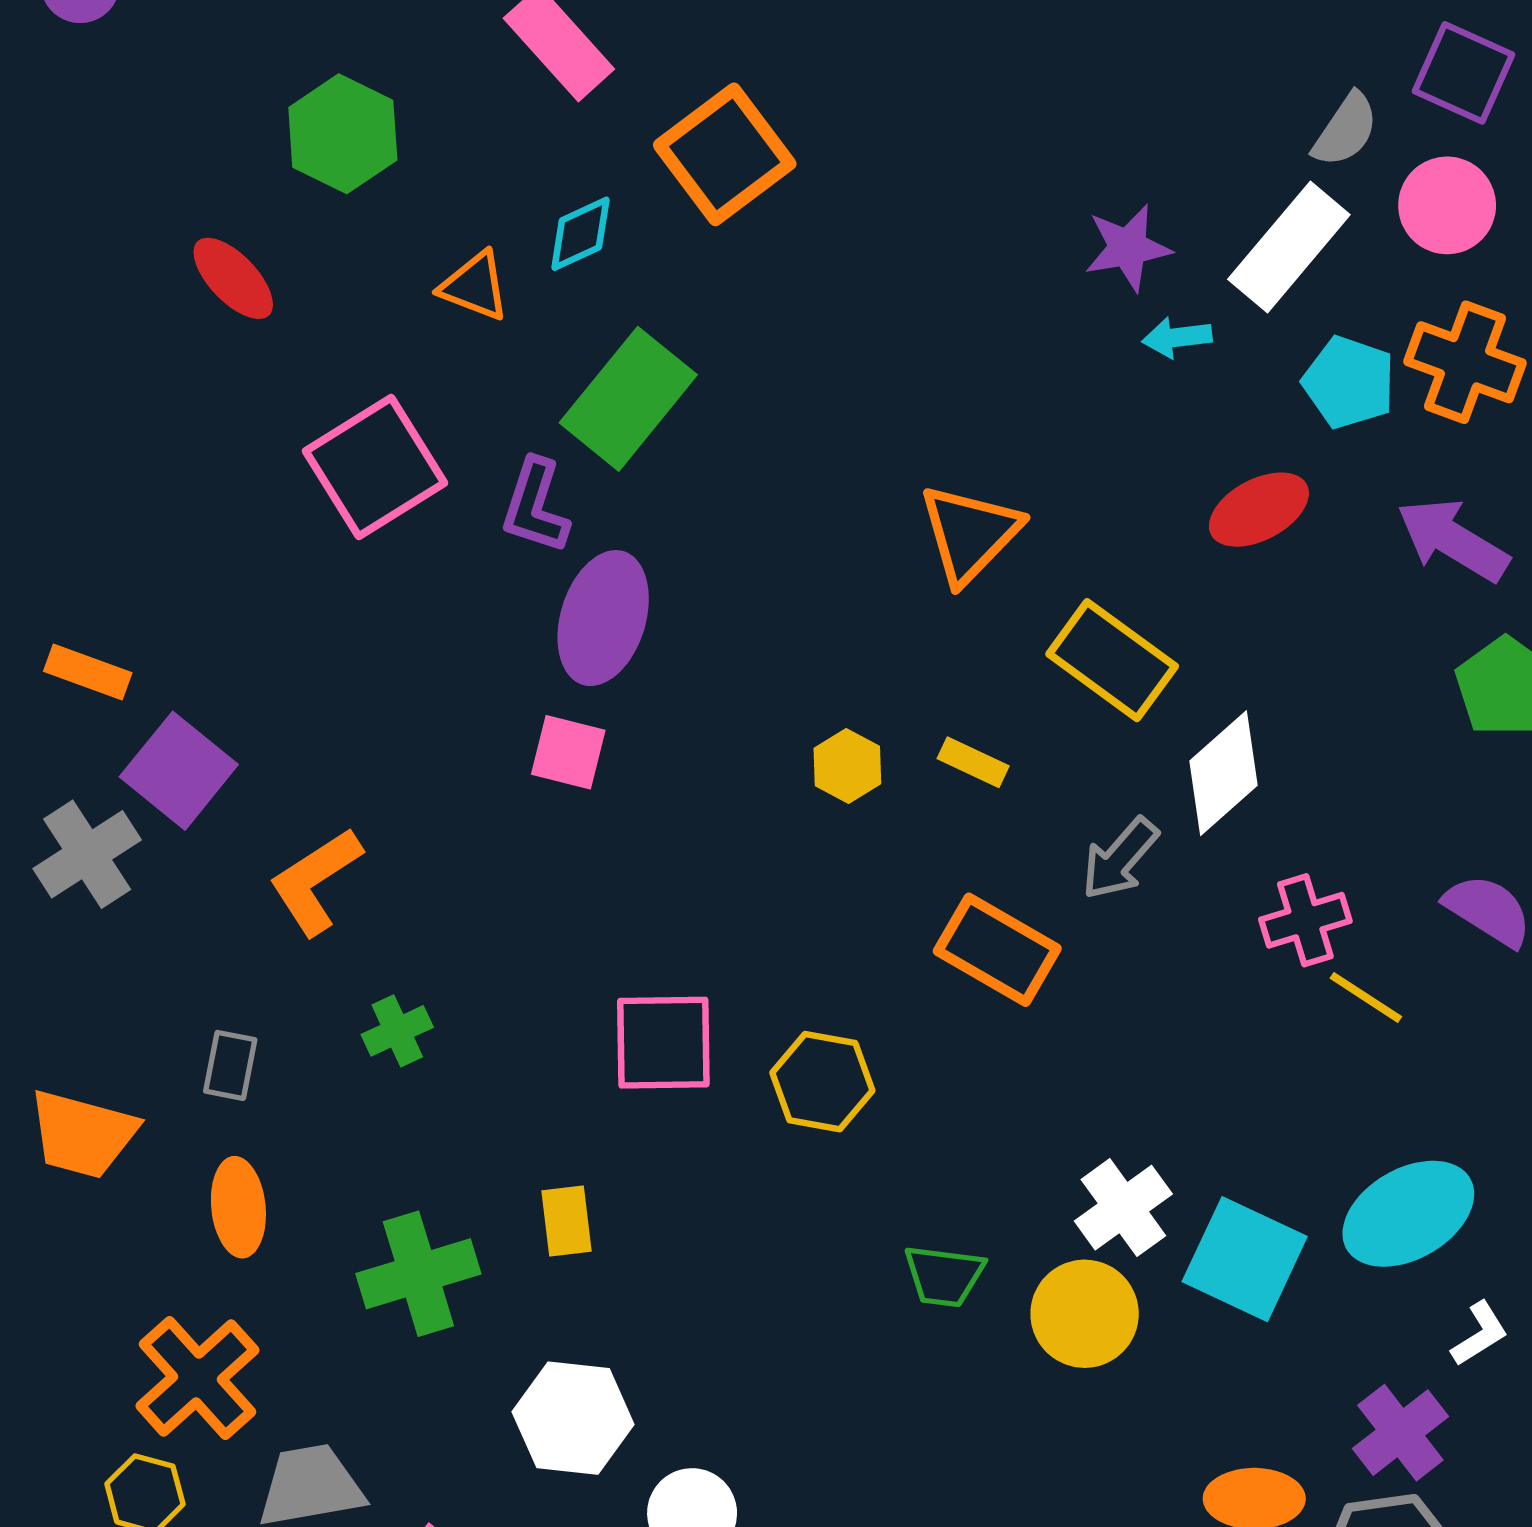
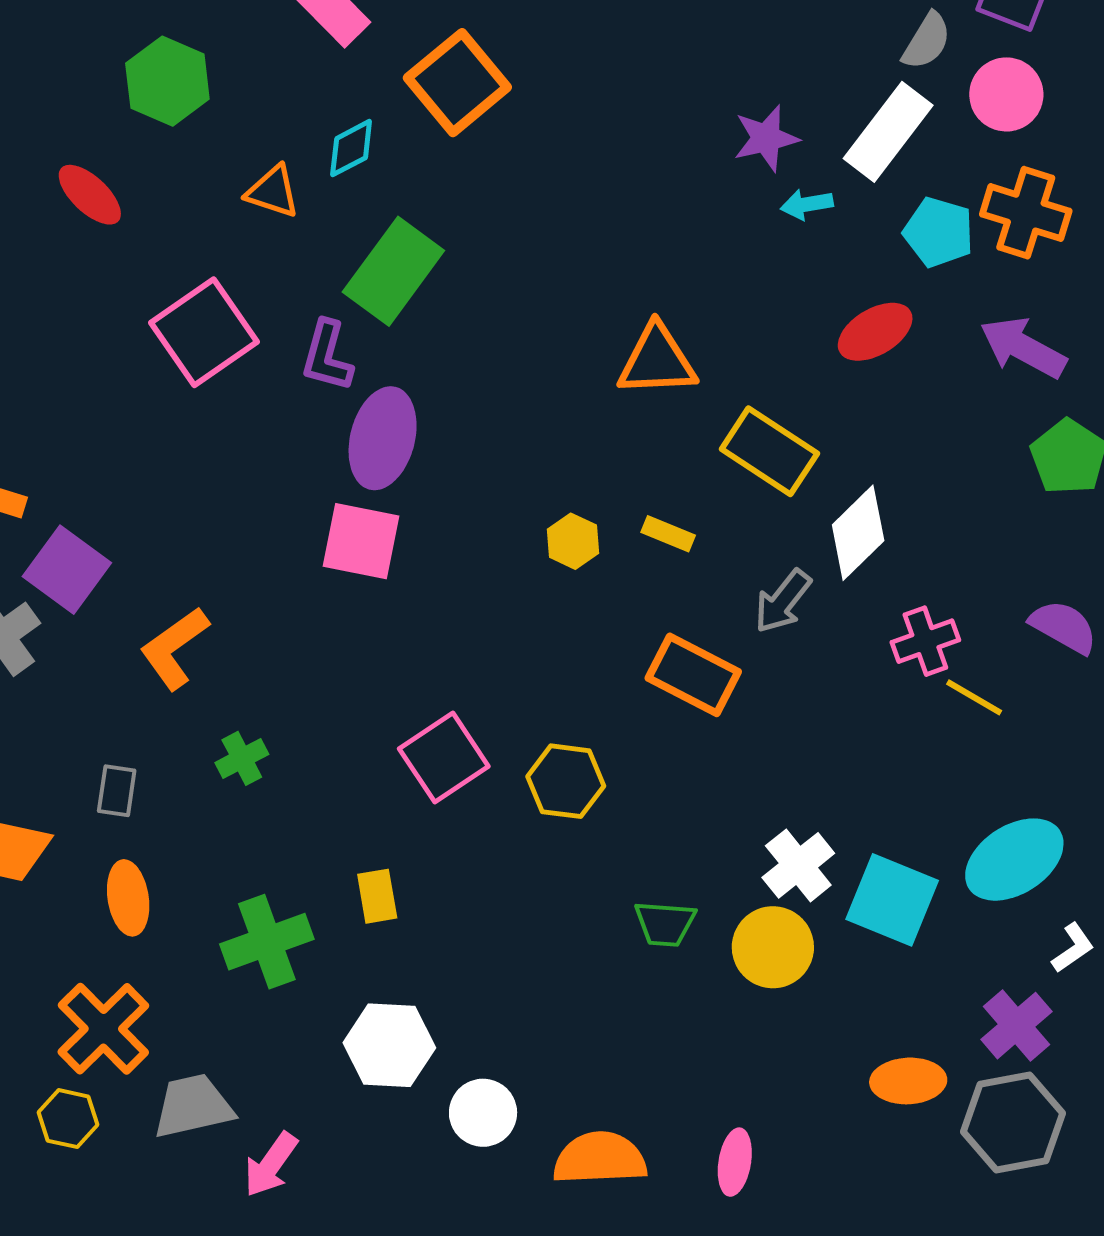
orange triangle: (970, 534) -> (657, 361), turned 46
pink square: (568, 752) -> (361, 541), size x1.4
pink square: (663, 1043) -> (444, 758), turned -30

